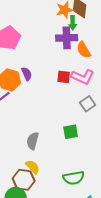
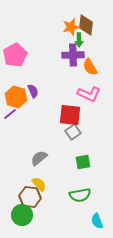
red square: (64, 77) -> (70, 115), moved, size x1.6
gray square: (88, 104) -> (73, 132), moved
green square: (71, 132) -> (83, 162), moved
gray semicircle: (33, 141) -> (39, 158), turned 36

